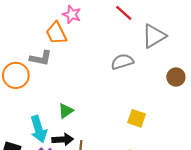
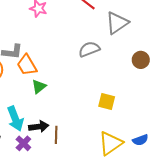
orange trapezoid: (56, 33) -> (27, 65), moved
green triangle: (66, 111) -> (39, 87), moved

